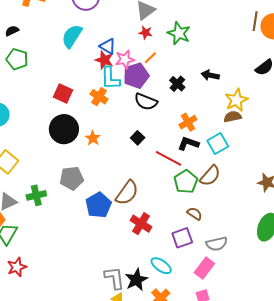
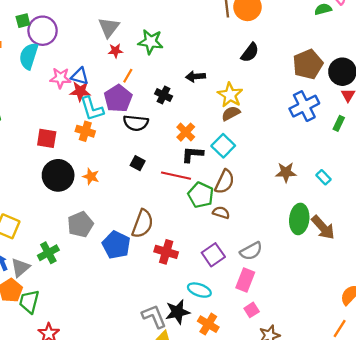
cyan semicircle: (72, 36) -> (29, 56), moved
pink star: (125, 59) -> (60, 78), moved, turned 30
brown semicircle: (194, 214) -> (221, 213), moved
black star: (136, 280) -> (178, 312), turned 30

